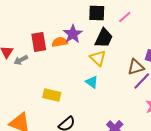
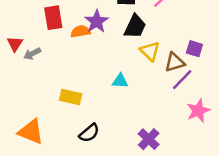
red rectangle: (39, 42) -> (53, 18), moved
yellow triangle: (98, 58) -> (150, 51), moved
cyan triangle: (92, 82) -> (120, 81), turned -32

